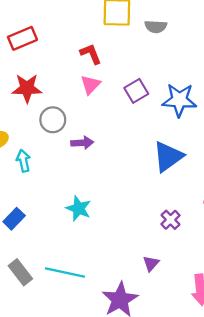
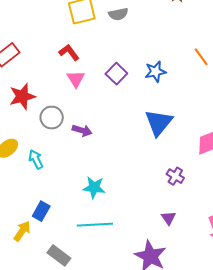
blue star: (179, 100) -> (155, 72), size x0.7
purple arrow: (82, 143) -> (82, 130), turned 36
cyan line: (65, 273) -> (95, 225), moved

